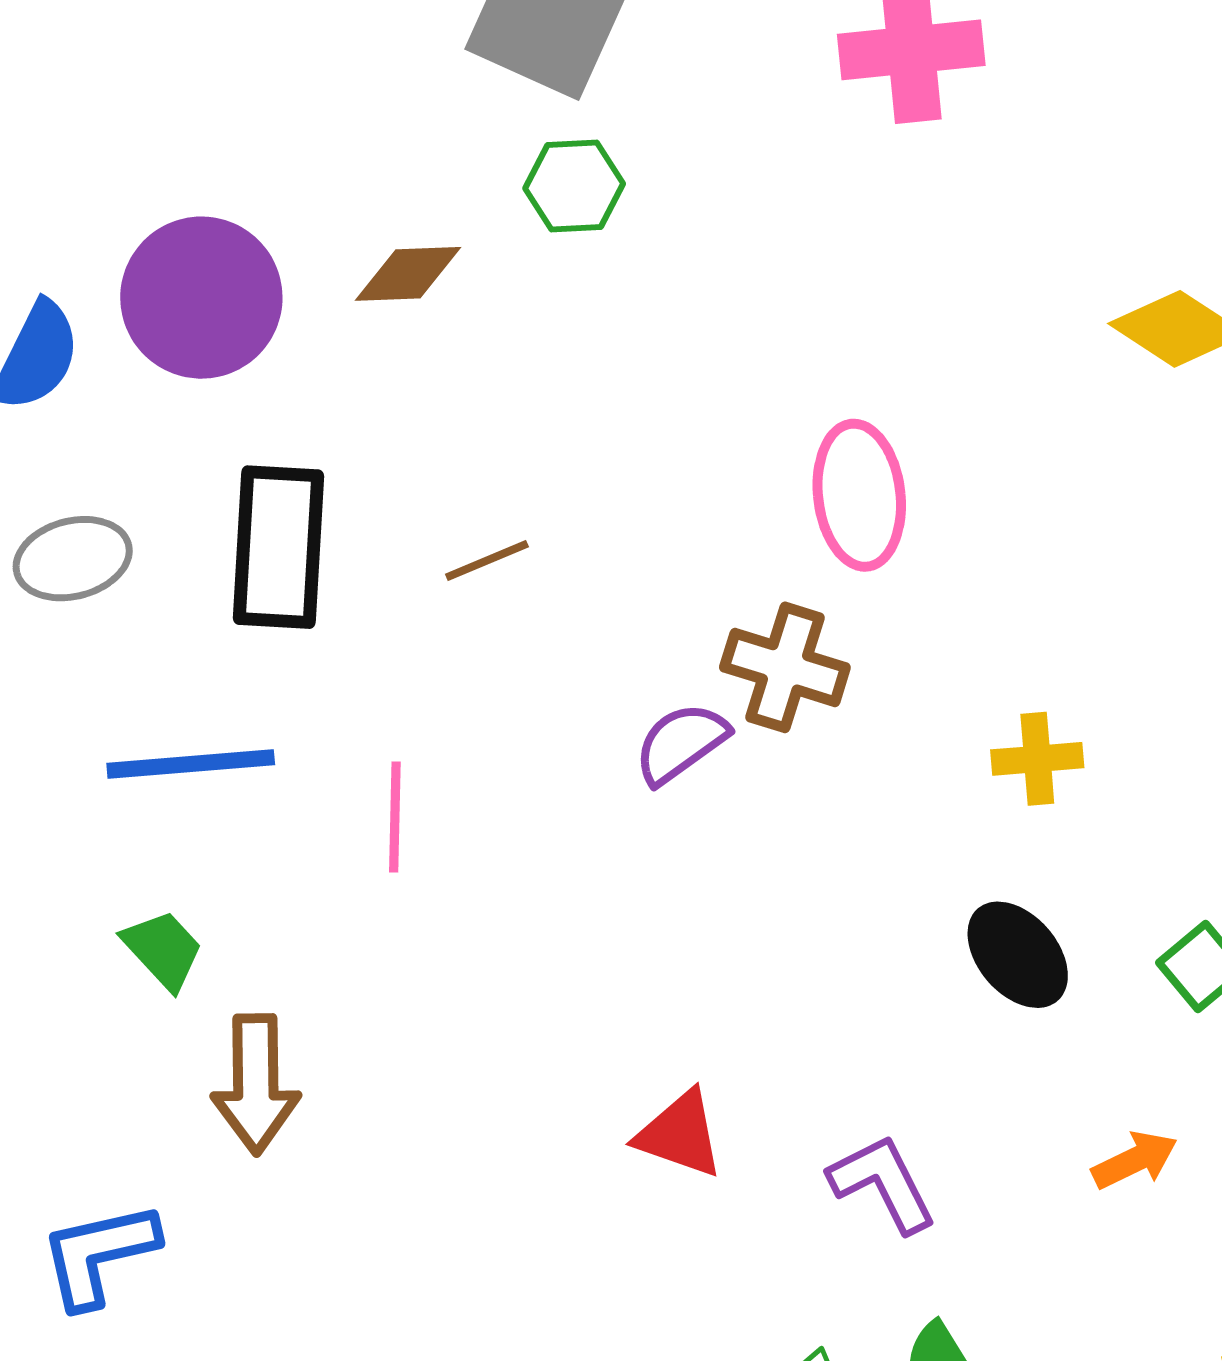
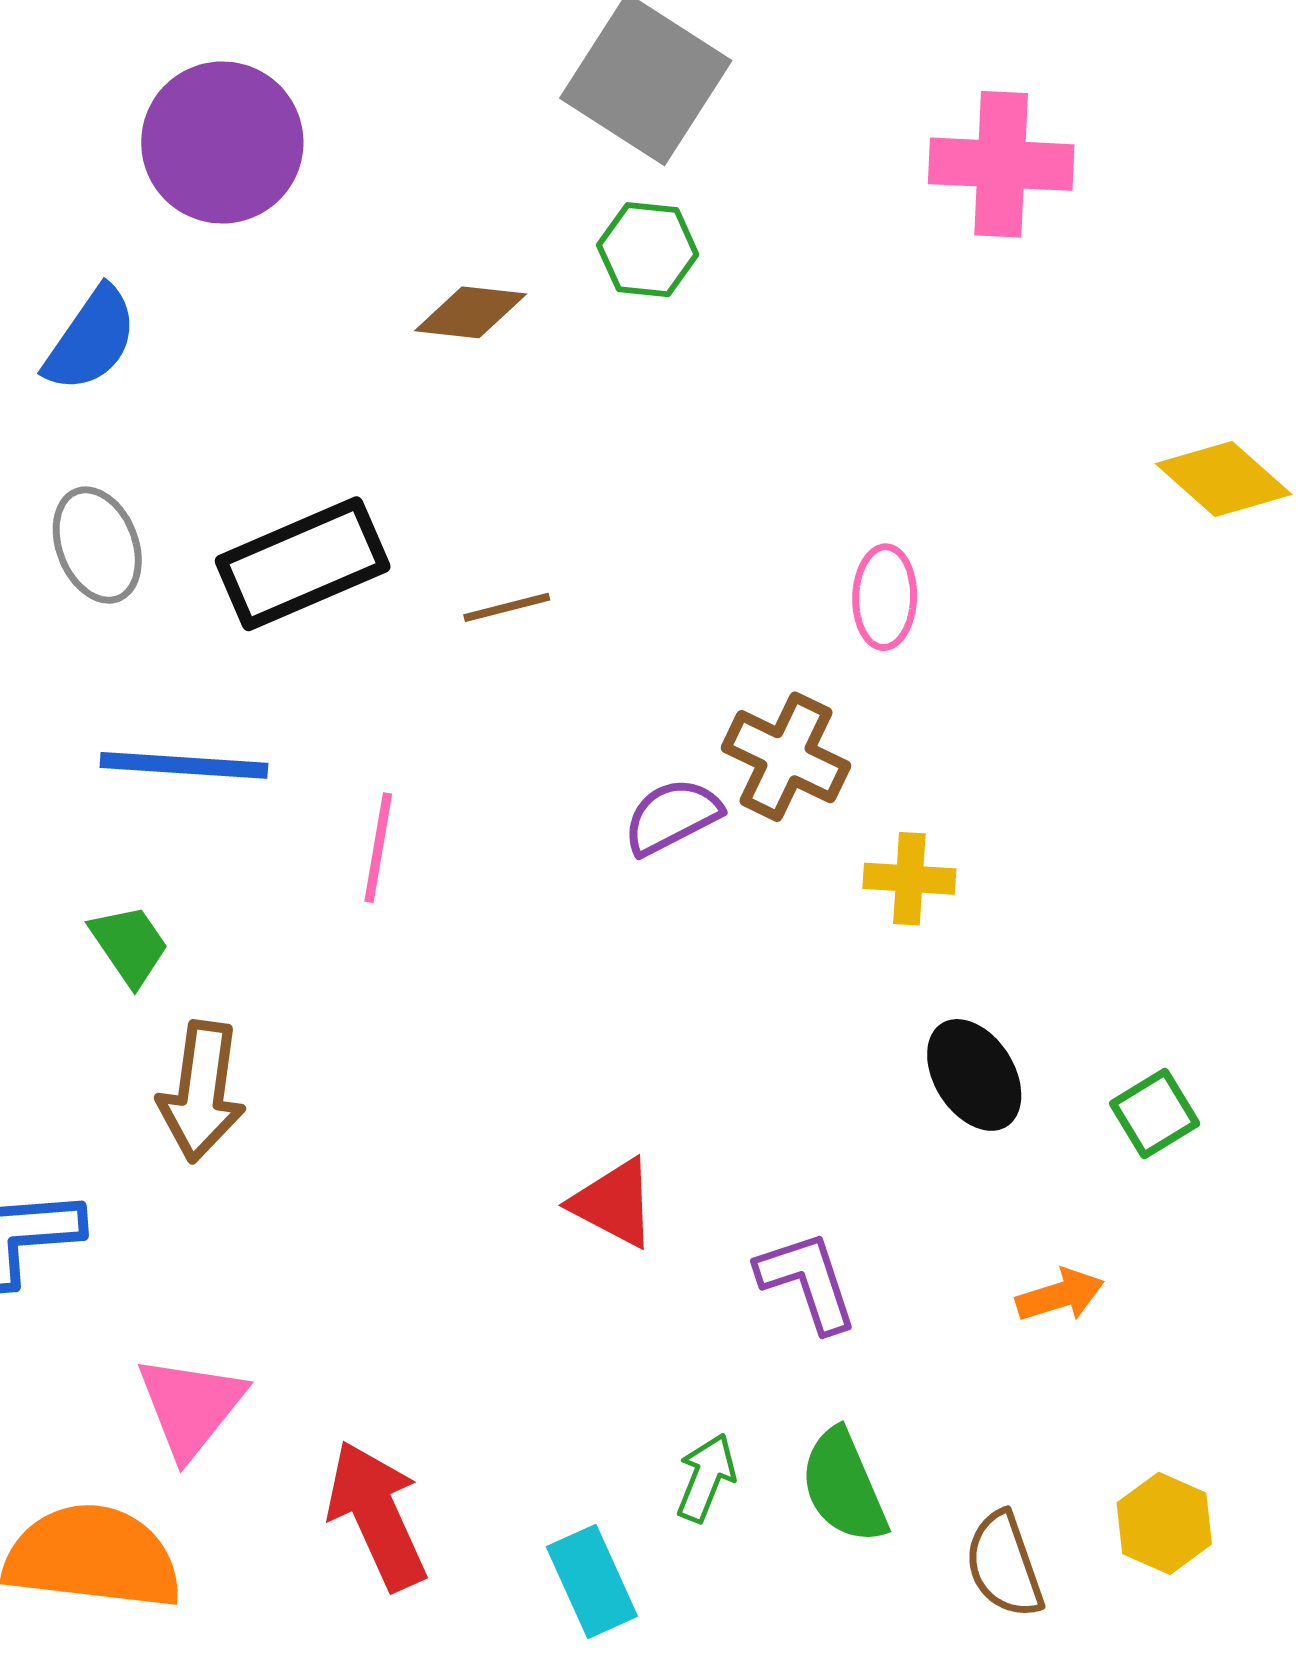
purple circle: (201, 298) -> (222, 142), moved
pink ellipse: (859, 495) -> (885, 597), size x0.7
black rectangle: (279, 547) -> (303, 564), turned 55
gray ellipse: (73, 559) -> (97, 545), turned 75
yellow cross: (1037, 759) -> (909, 879), moved

